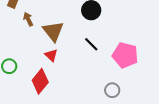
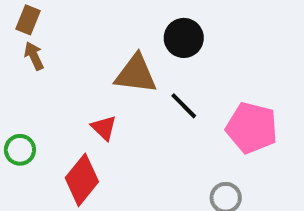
brown arrow: (28, 19) -> (34, 56), moved
brown triangle: (53, 31) -> (136, 74), moved, turned -45

